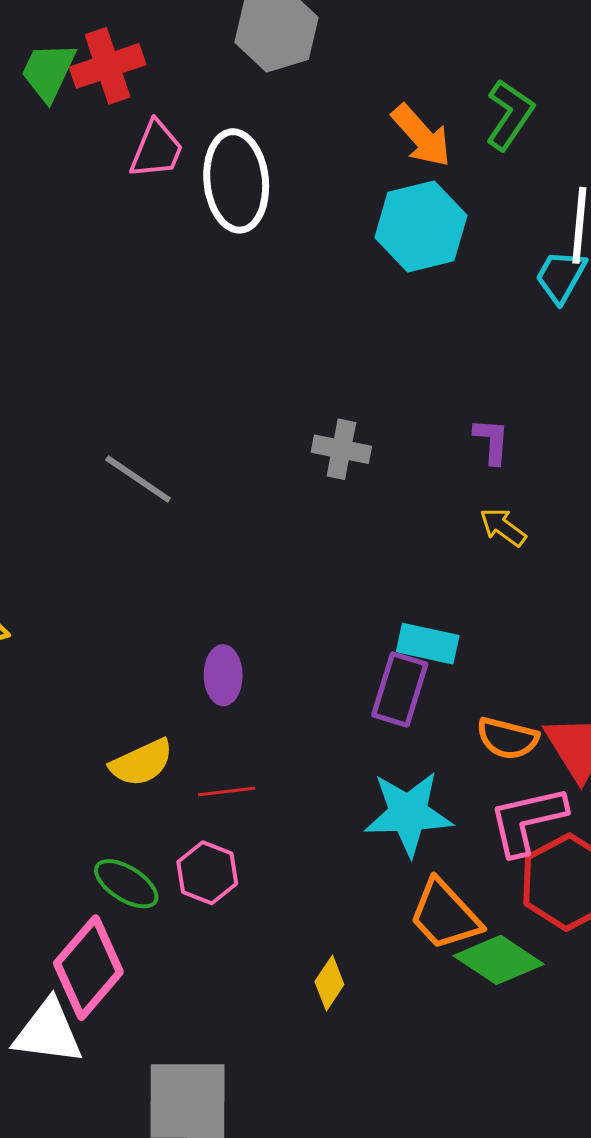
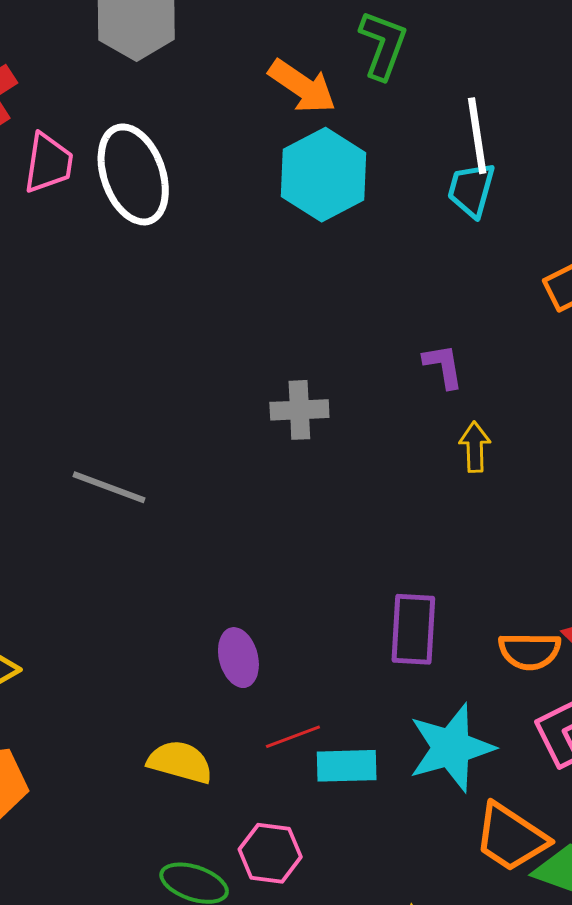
yellow arrow: (503, 527) -> (475, 447), turned 66
cyan rectangle: (428, 644) -> (347, 766), moved
yellow semicircle: (142, 763) -> (180, 762), turned -126
red line: (227, 792) -> (293, 737), moved

